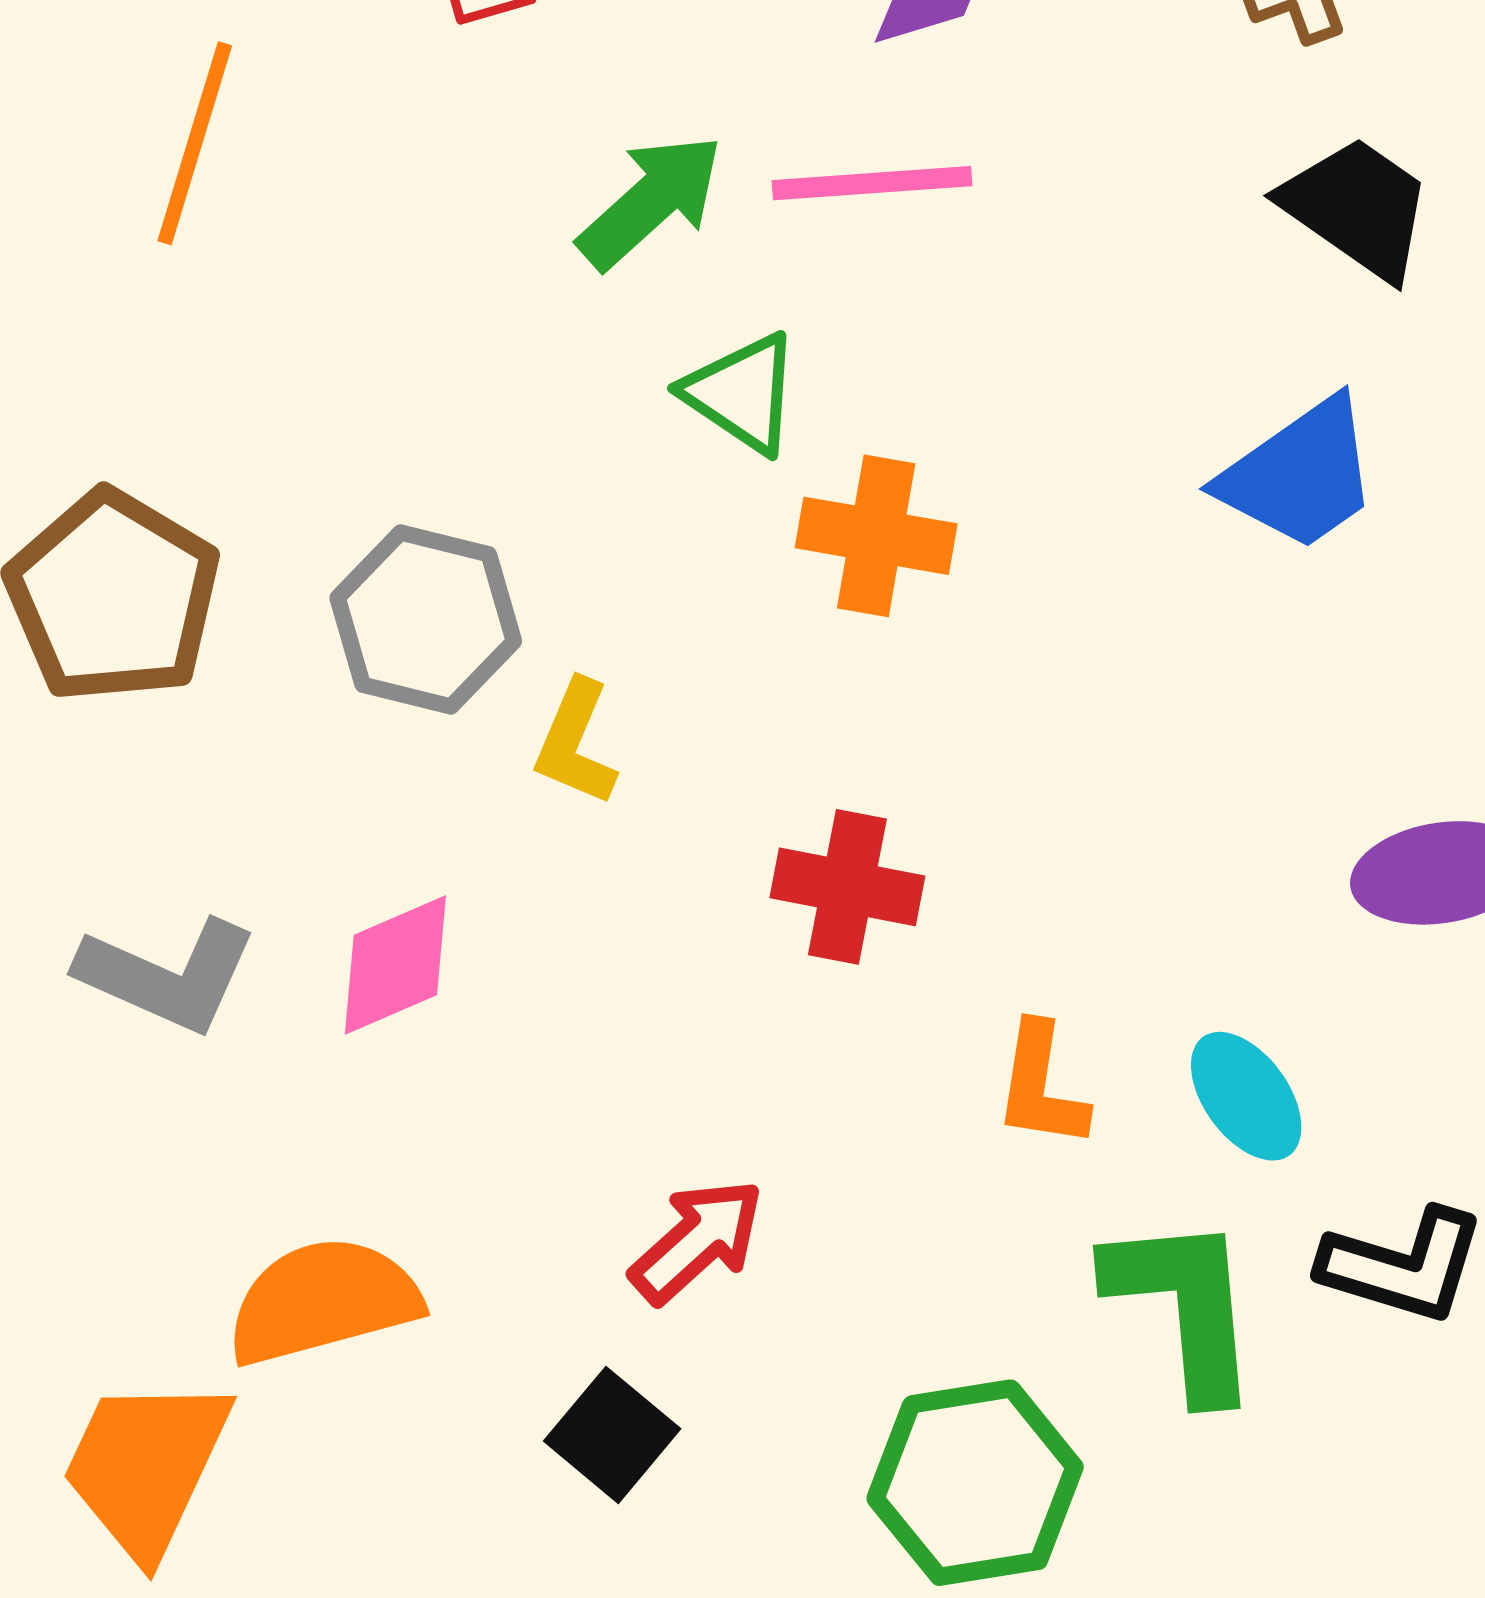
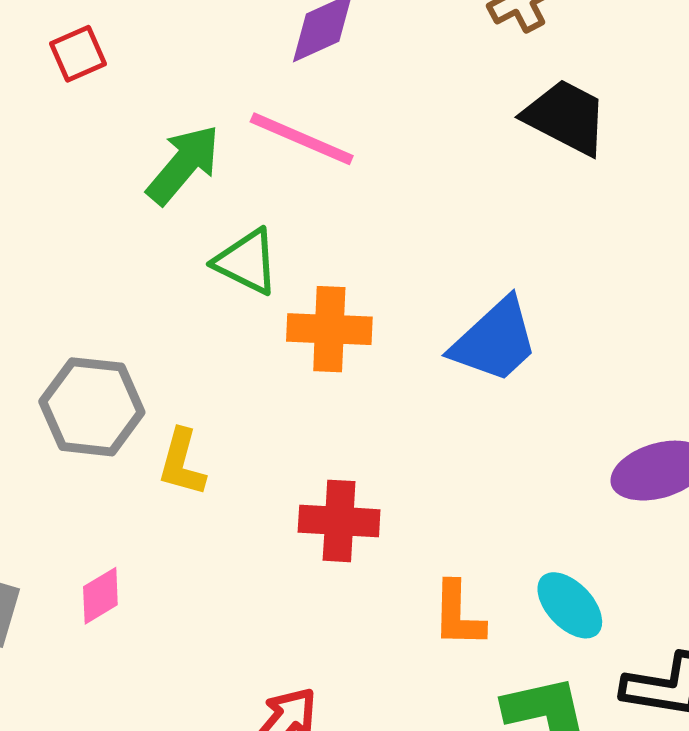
pink line: (872, 183) -> (302, 139), turned 35
blue trapezoid: (1300, 475) -> (495, 341), moved
pink diamond: (395, 965) -> (100, 596), size x0.7

